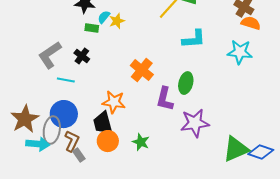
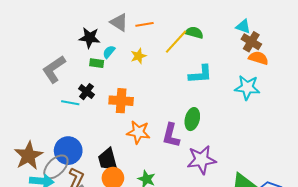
yellow star: (117, 21) -> (138, 56), moved
gray L-shape: (50, 55) -> (54, 69), moved
orange cross: (142, 70) -> (121, 101), moved, turned -35
cyan line: (66, 80) -> (70, 103), moved
orange star: (114, 102) -> (138, 132), moved
gray ellipse: (52, 130) -> (56, 167), turned 36

